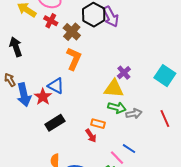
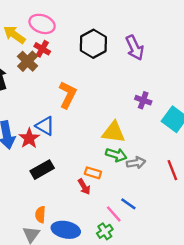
purple arrow: (111, 17) -> (135, 48), moved
brown cross: (72, 32) -> (28, 61), moved
purple cross: (124, 73) -> (143, 100), moved, turned -32

